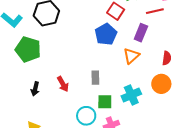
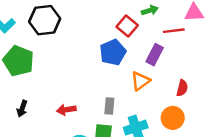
gray rectangle: (95, 78) -> (109, 106), moved
red arrow: (63, 84) -> (66, 110), moved, turned 105

